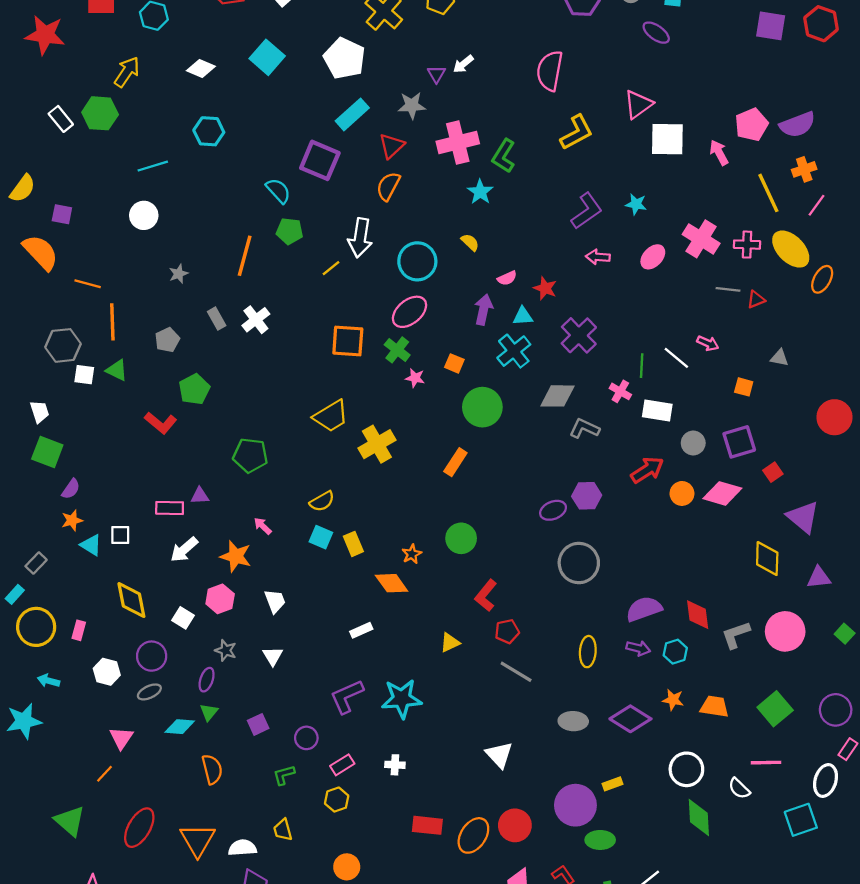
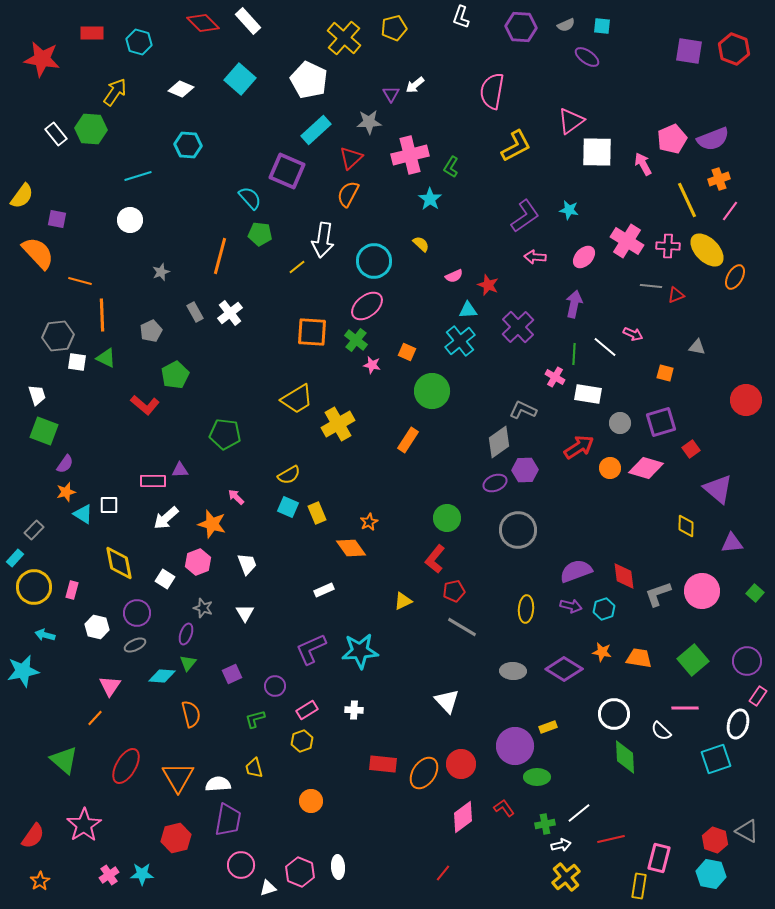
green L-shape: (504, 156) -> (451, 167), size x0.7
purple arrow: (484, 310) -> (574, 304), moved
gray diamond: (558, 396) -> (499, 442), moved, turned -36
green circle: (461, 538) -> (447, 518), moved
yellow diamond: (767, 559) -> (686, 526), size x0.7

